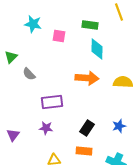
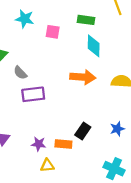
purple rectangle: (52, 102) -> (33, 94), moved
purple star: (46, 128) -> (39, 144), moved
orange rectangle: (84, 151) -> (63, 144), moved

